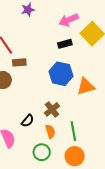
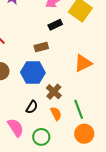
brown rectangle: (19, 62) -> (41, 47), moved
blue hexagon: (61, 74) -> (33, 72), moved
green circle: (42, 152) -> (41, 137), moved

